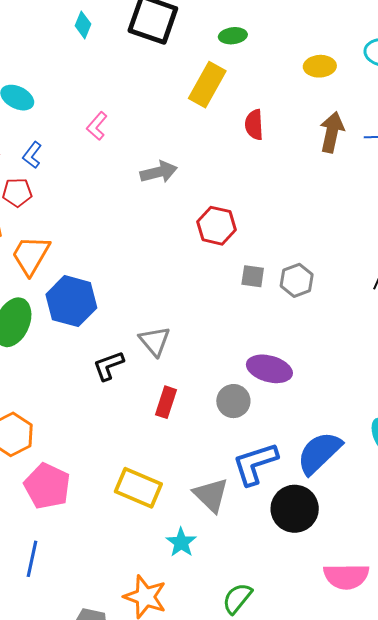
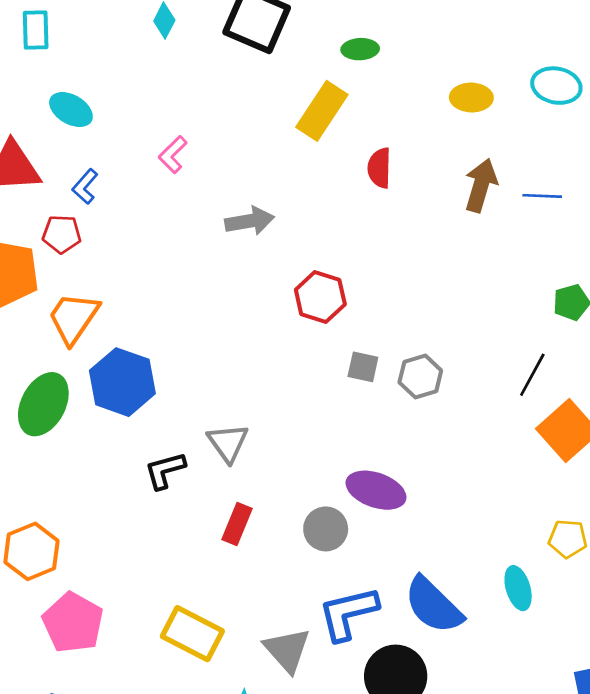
blue semicircle: (319, 453) -> (433, 605), turned -96

